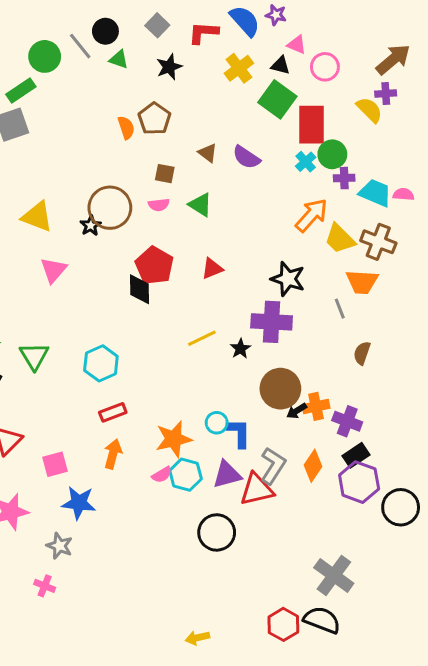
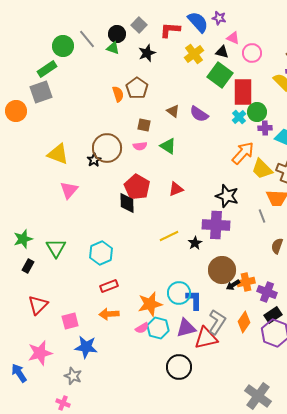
black circle: (105, 31) -> (117, 34), moved
cyan circle: (217, 423) -> (179, 293), size x1.5
orange arrow: (113, 454) -> (109, 314), turned -108

